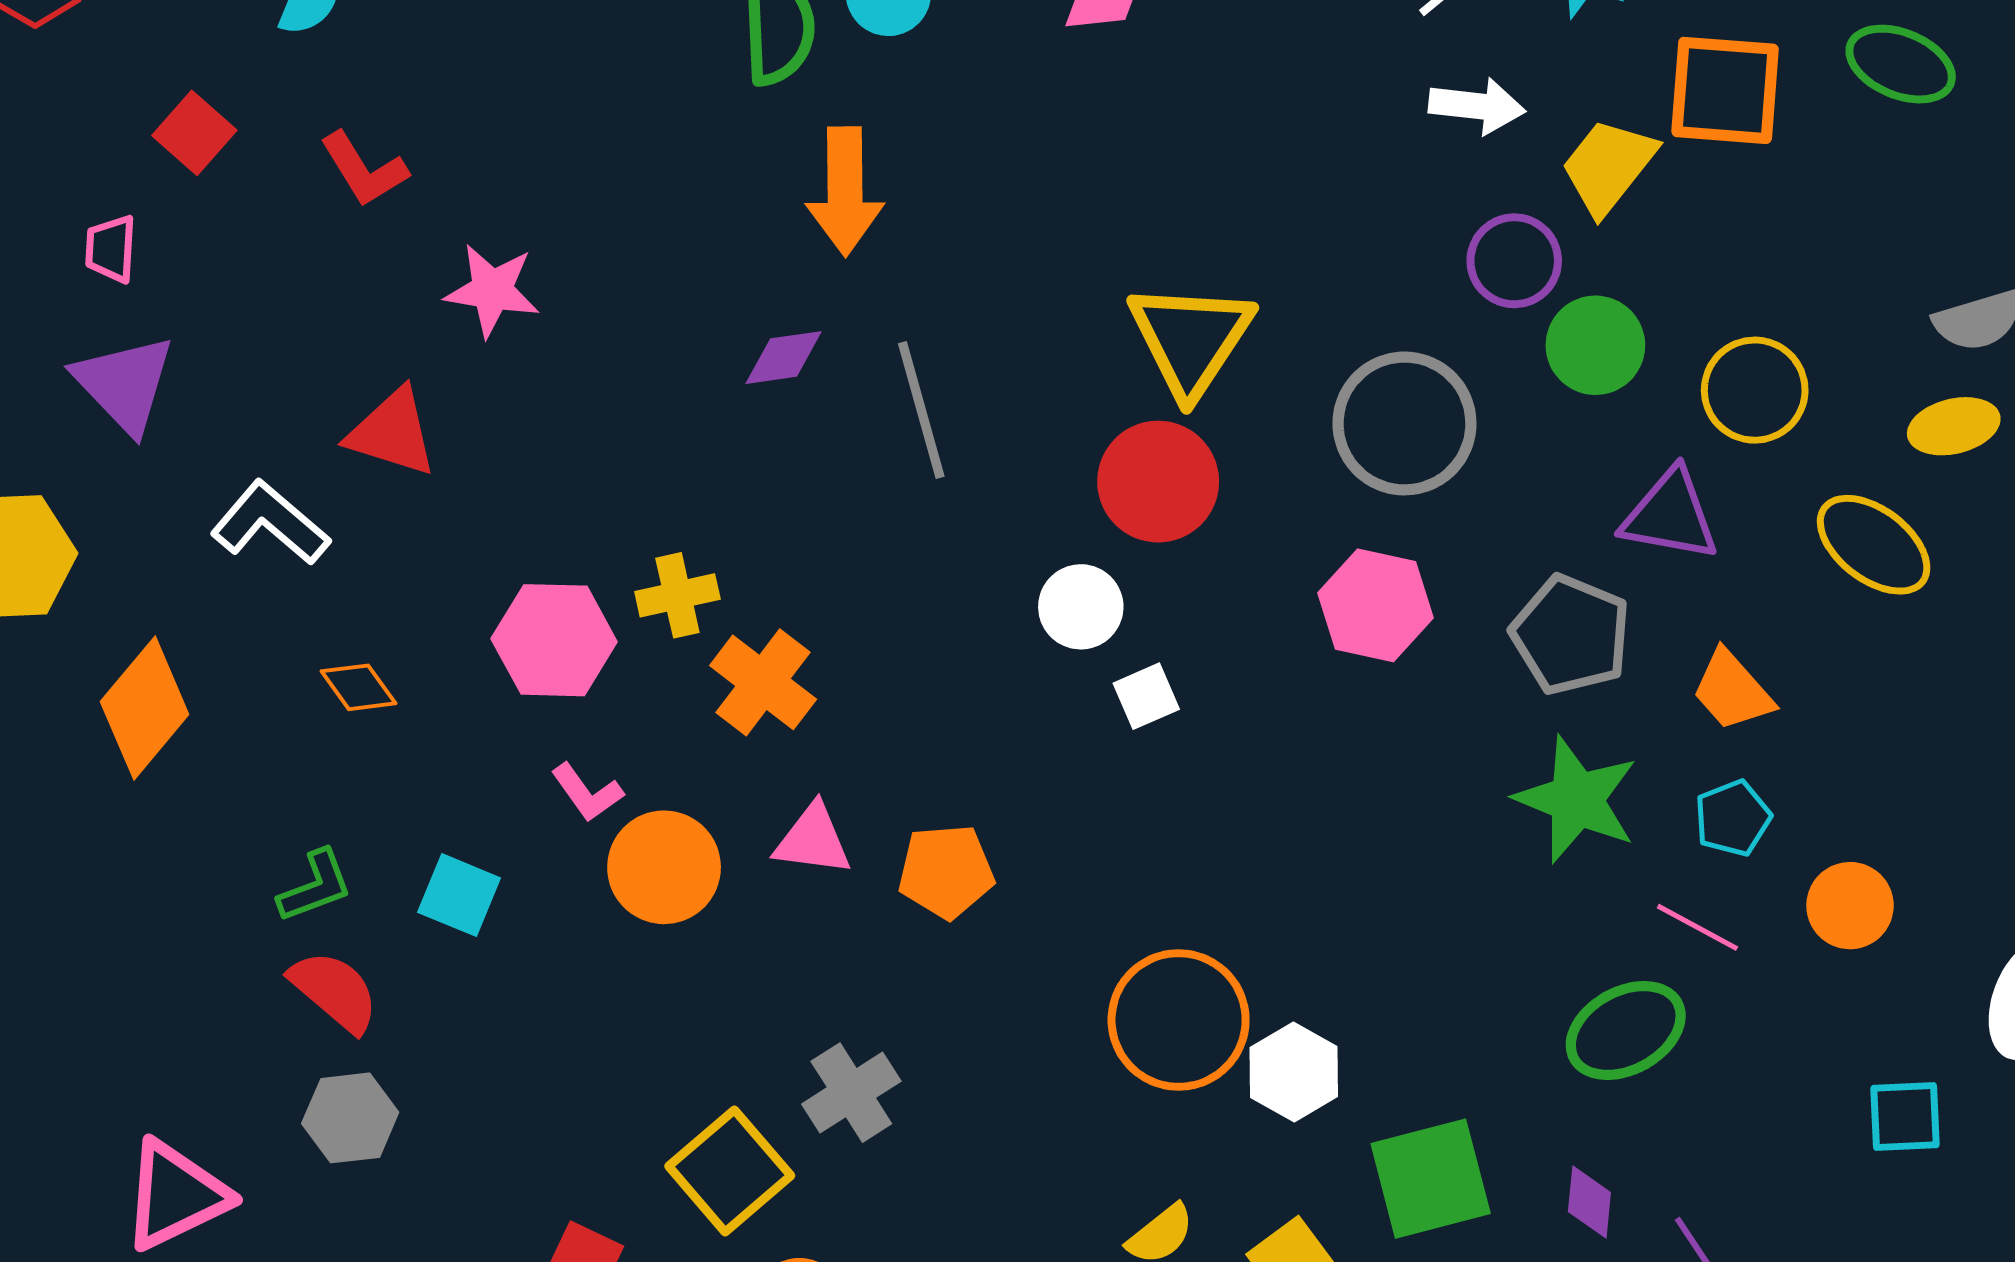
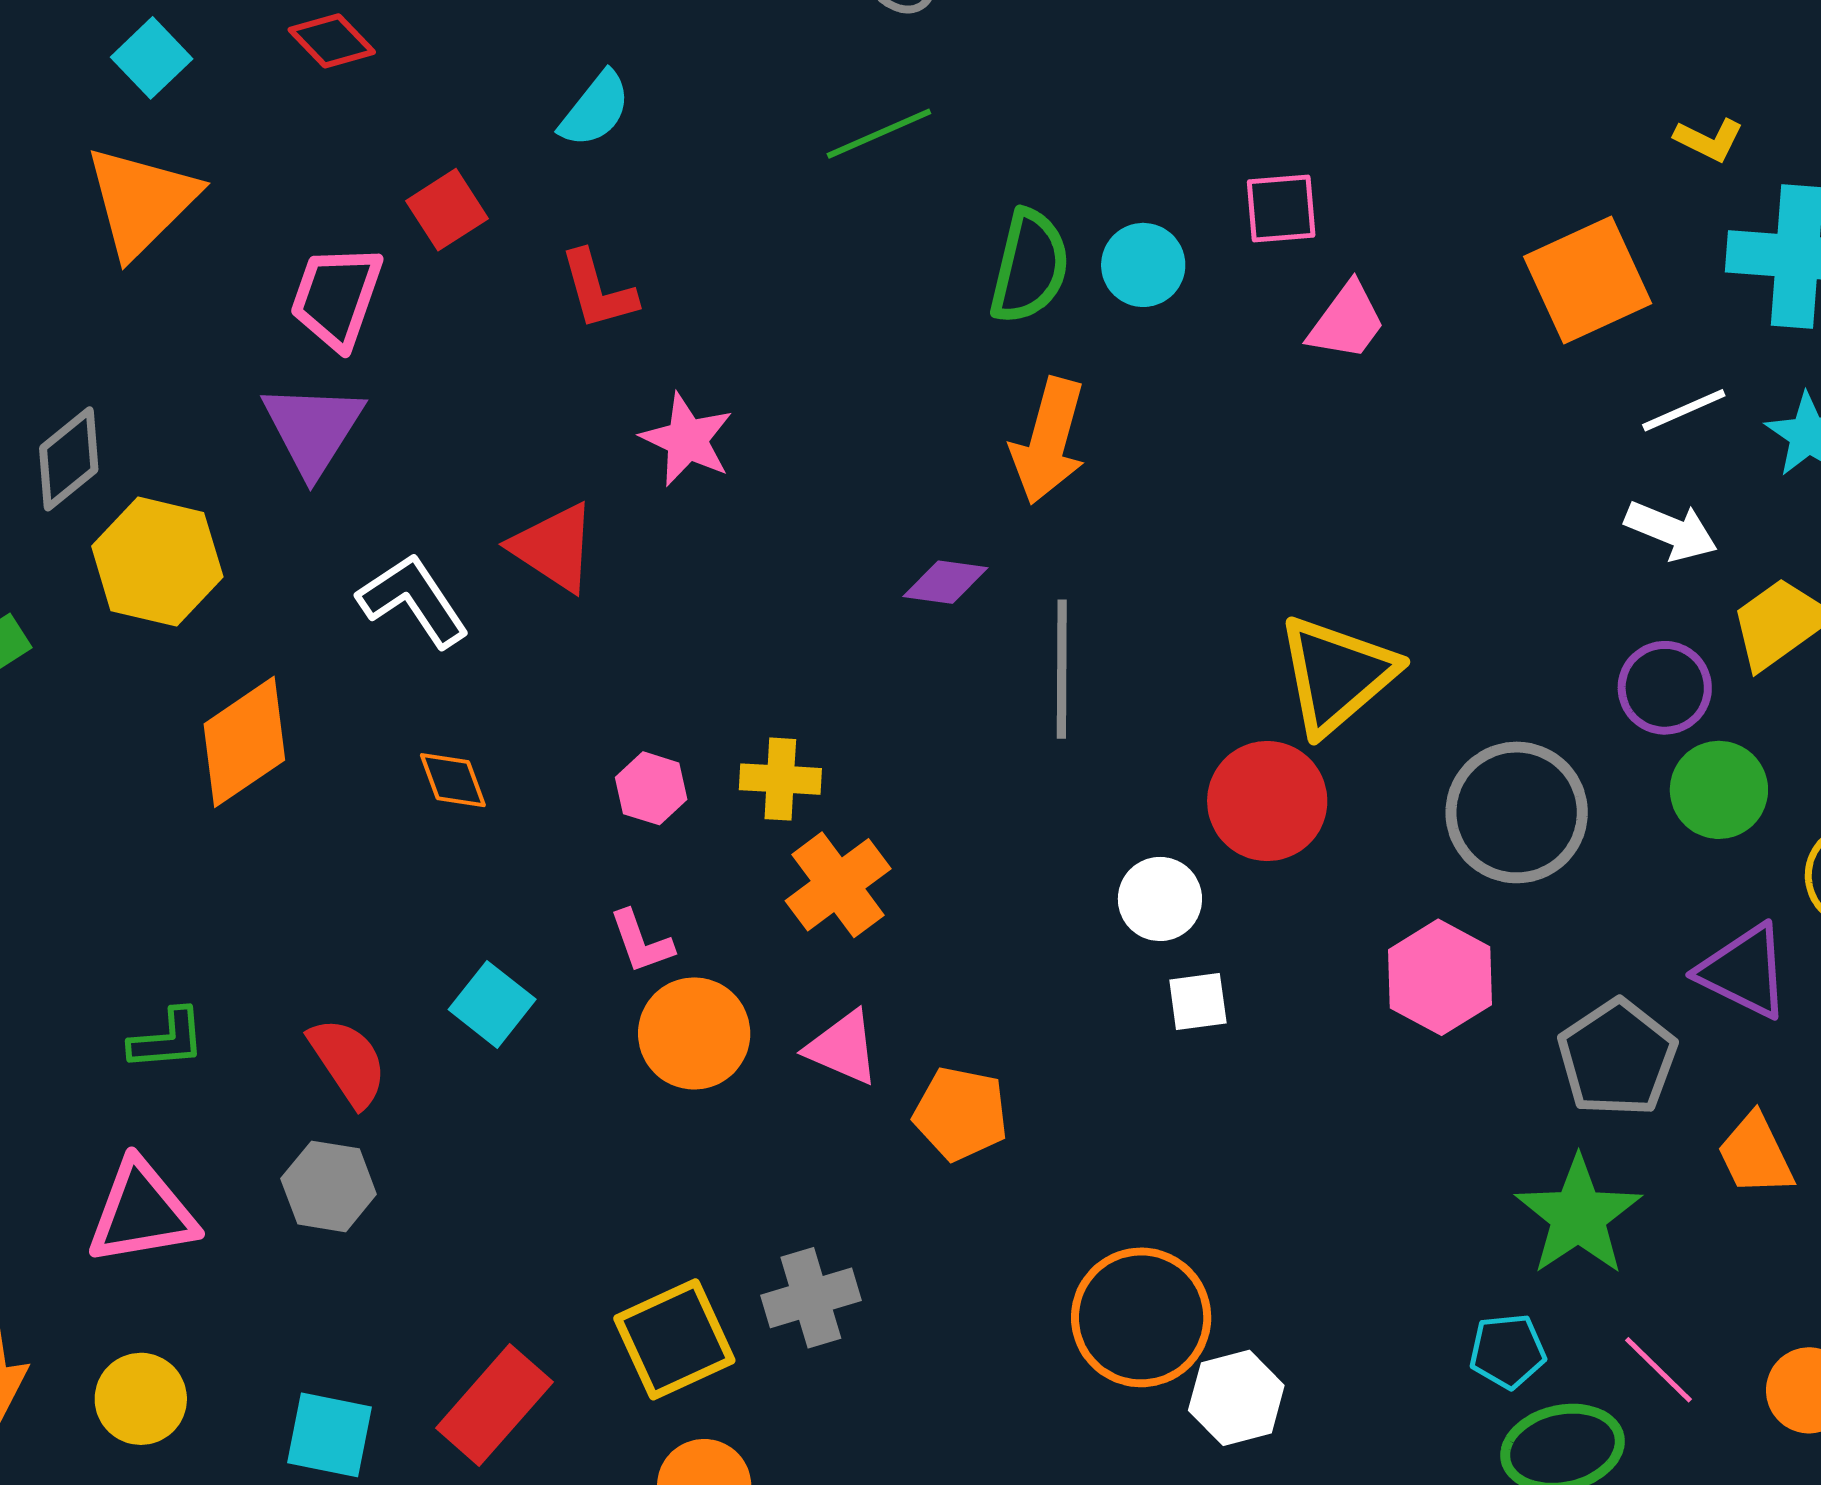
pink trapezoid: (111, 249) -> (336, 297), size x1.6
pink hexagon: (554, 640) -> (651, 788), size x0.6
cyan pentagon: (1733, 818) -> (1507, 1351), moved
green L-shape: (315, 886) -> (167, 1039), moved

